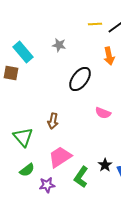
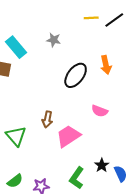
orange arrow: (109, 56) -> (106, 65), moved
pink trapezoid: (60, 157) -> (68, 136), moved
green semicircle: (27, 170) -> (15, 181), moved

